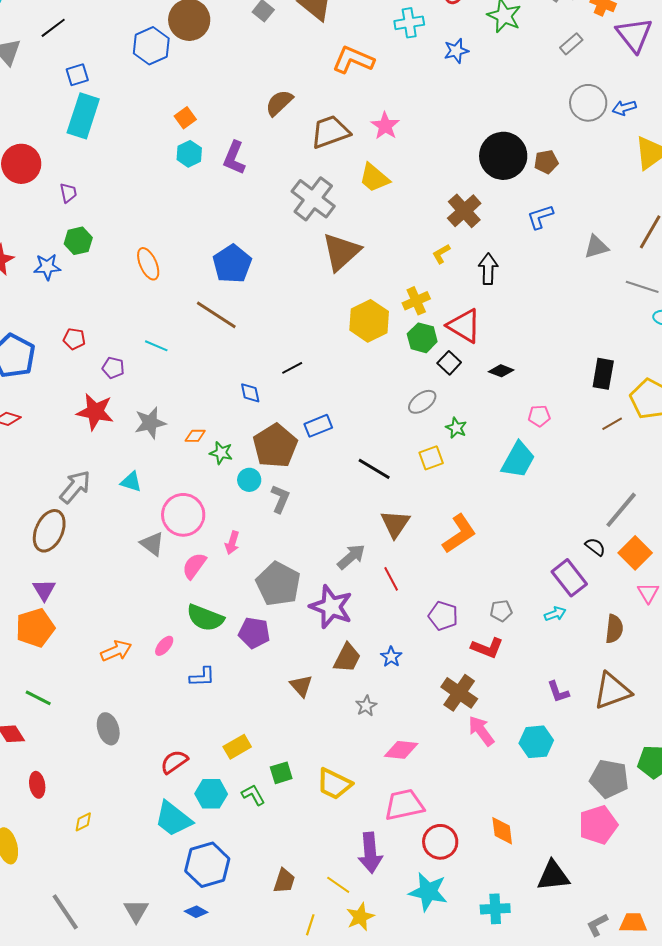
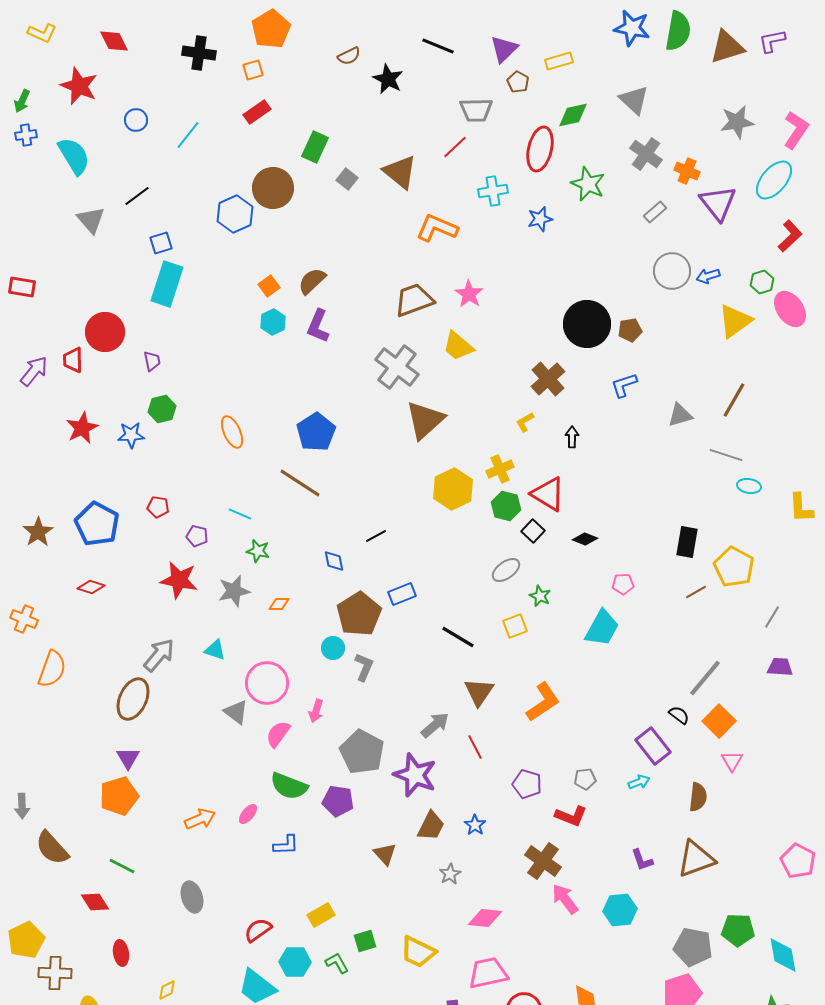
brown semicircle: (279, 103) -> (312, 281), moved
black arrow: (488, 269) -> (572, 437), size x0.7
green star: (221, 453) -> (258, 551), moved

